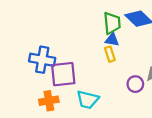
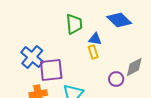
green trapezoid: (112, 23) -> (74, 24), moved
blue cross: (42, 60) -> (32, 57), turned 30

